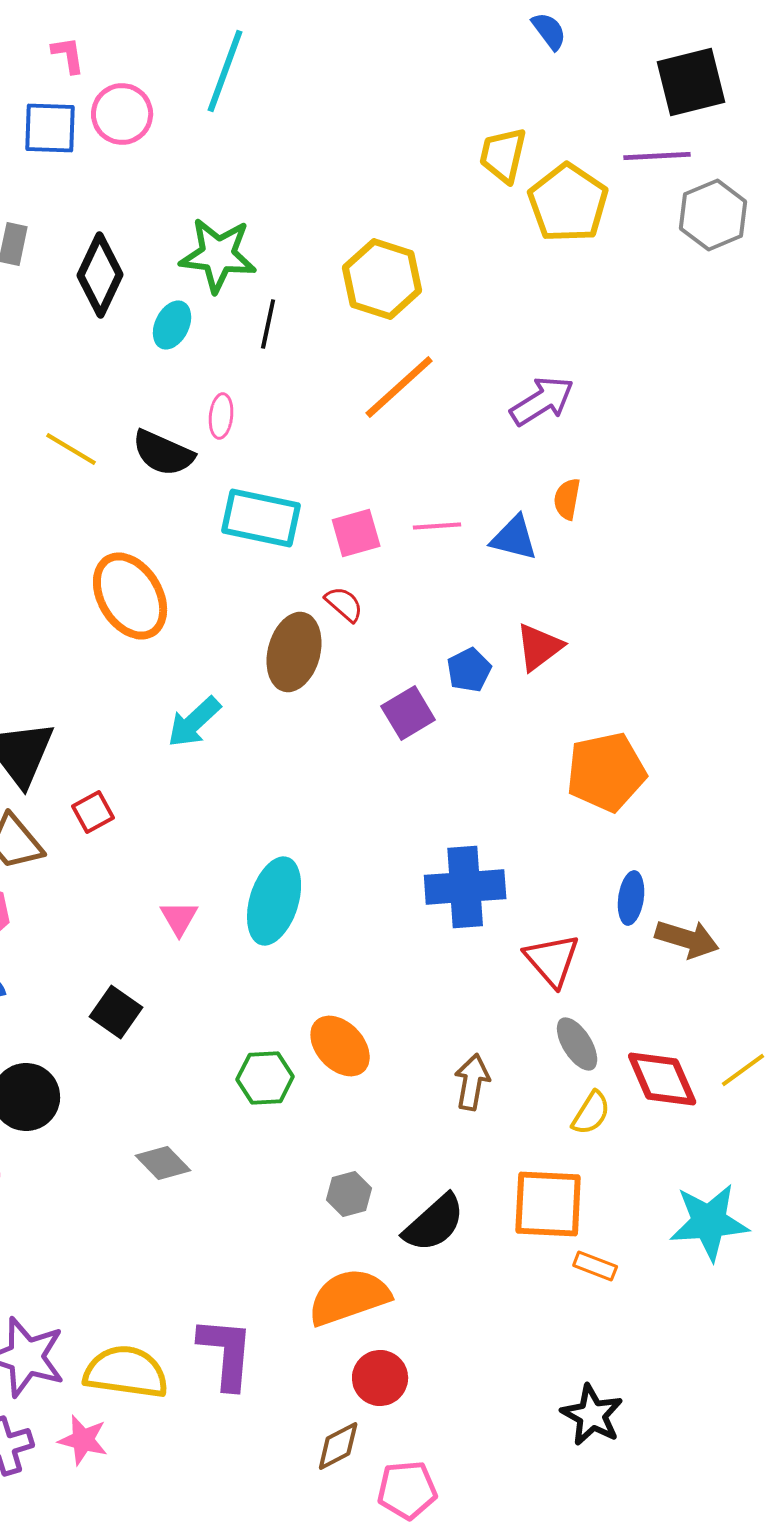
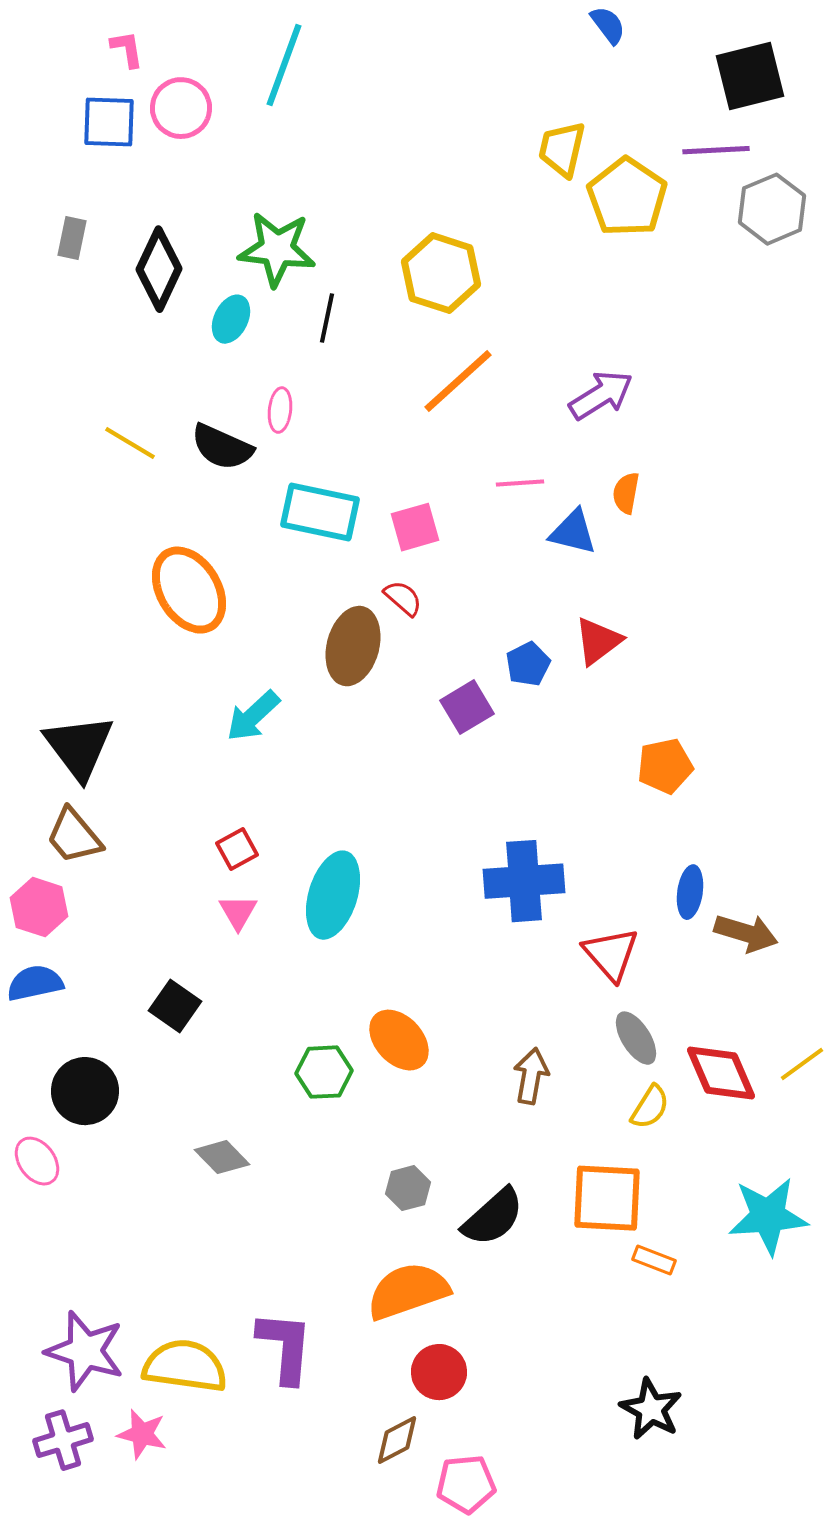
pink line: (437, 526) -> (520, 483), moved
orange pentagon: (606, 772) -> (665, 766), size x0.7
red square: (93, 812) -> (237, 849), moved

